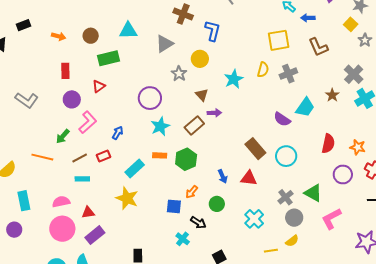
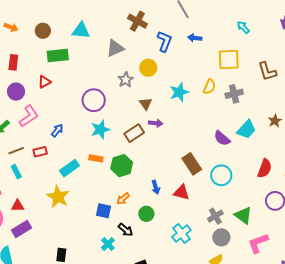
blue arrow: (308, 18) -> (195, 38), moved
cyan rectangle: (82, 179) -> (16, 172), turned 56

